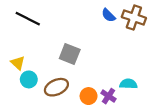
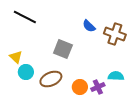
blue semicircle: (108, 15) -> (89, 26), moved
brown cross: (134, 17) -> (115, 34), moved
purple cross: (108, 96) -> (98, 87), turned 32

